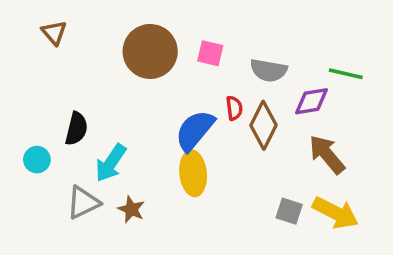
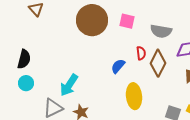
black semicircle: (76, 129) -> (24, 59), moved
blue semicircle: (195, 130) -> (118, 66), size x0.6
yellow ellipse: (193, 173) -> (134, 96), moved

